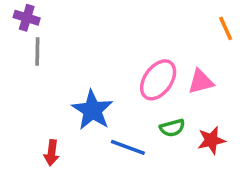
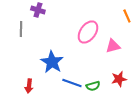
purple cross: (27, 18) -> (38, 10), moved
pink ellipse: (158, 80) -> (88, 32), moved
green semicircle: (172, 128) -> (93, 86), moved

